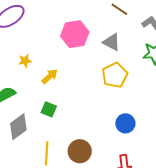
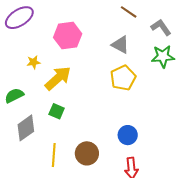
pink hexagon: (75, 34) -> (68, 36), moved
yellow arrow: (50, 76) -> (58, 78), size x1.6
blue circle: (125, 123) -> (128, 135), moved

